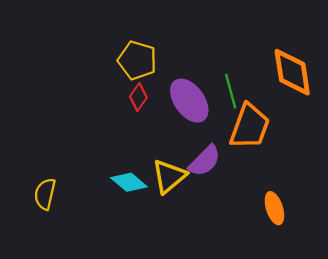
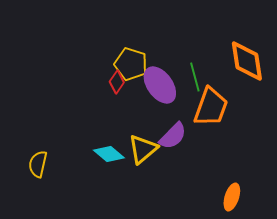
yellow pentagon: (137, 60) -> (131, 64), moved
orange ellipse: (274, 208) -> (232, 197), moved, turned 36

